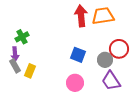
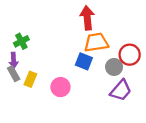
orange trapezoid: (103, 16) -> (96, 42), moved
purple trapezoid: (111, 81) -> (121, 90), turned -105
pink circle: (75, 83) -> (60, 87), moved

